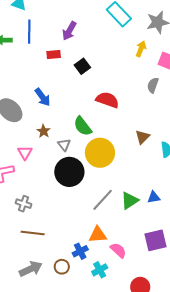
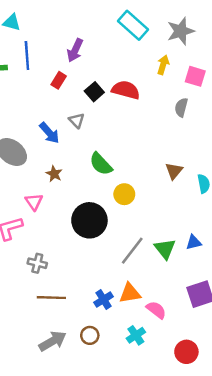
red rectangle: (54, 54) -> (59, 80), turned -48
red semicircle: (107, 100) -> (126, 90), moved
gray triangle: (64, 145) -> (77, 121), moved
yellow circle: (100, 153) -> (124, 194), size x0.6
green triangle: (130, 201) -> (165, 249), turned -30
blue cross: (80, 251) -> (104, 300), moved

